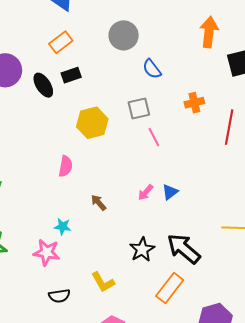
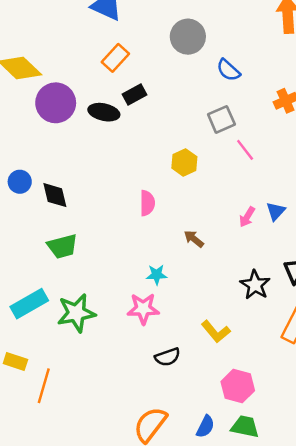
black ellipse: (43, 85) -> (104, 112), turned -35
yellow hexagon: (92, 123) -> (184, 162), moved, size x0.7

